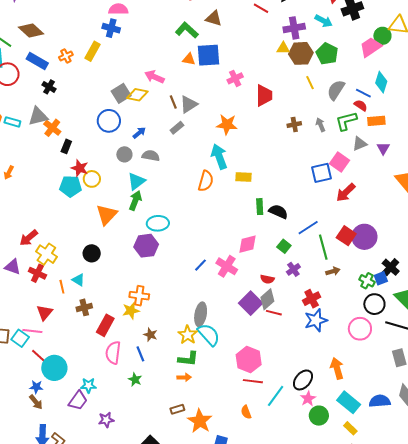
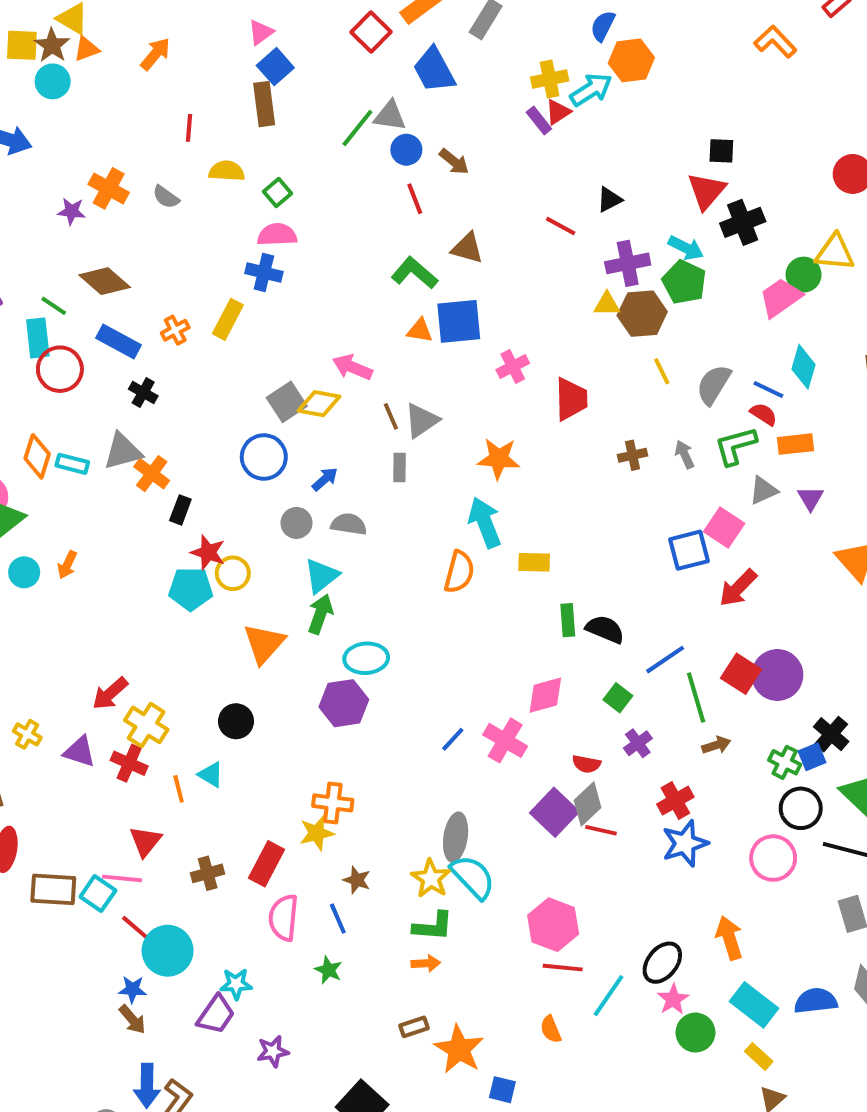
green pentagon: (327, 54) -> (684, 282), moved
gray rectangle: (177, 128) -> (400, 467), turned -48
brown cross: (84, 307) -> (208, 873), moved

